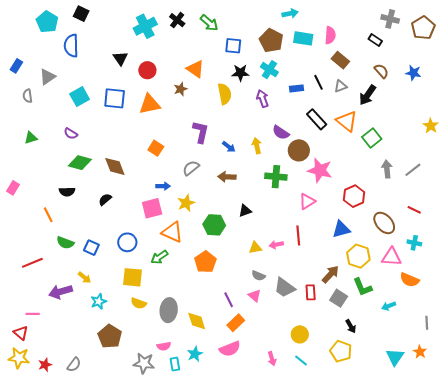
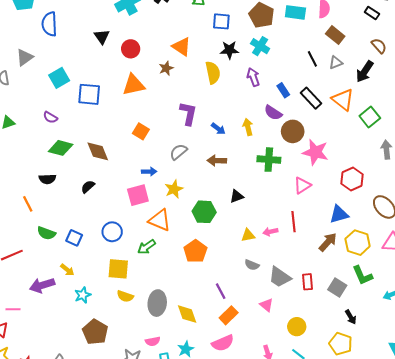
blue rectangle: (296, 88) -> (283, 90), moved, turned 64
blue square: (115, 98) -> (89, 94), moved
brown arrow: (330, 274) -> (328, 242), moved
pink triangle: (255, 296) -> (267, 305), moved

